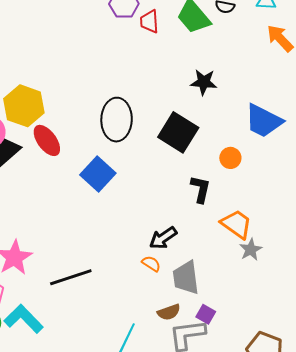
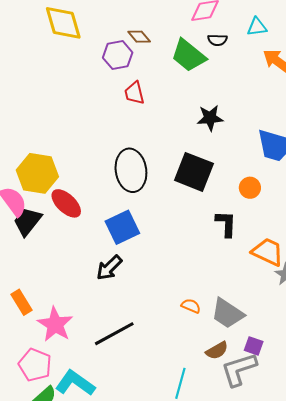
red trapezoid: (149, 21) -> (134, 93), moved
blue square: (98, 174) -> (122, 227), turned 32
black arrow: (163, 238) -> (109, 268), moved
gray trapezoid: (186, 278) -> (227, 314), turned -39

